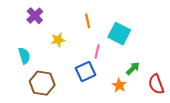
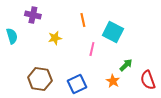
purple cross: (35, 16) -> (33, 15), turned -35
cyan semicircle: (24, 56) -> (12, 36), moved
blue square: (85, 72) -> (77, 84), moved

